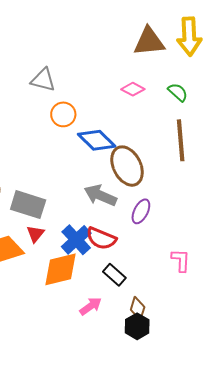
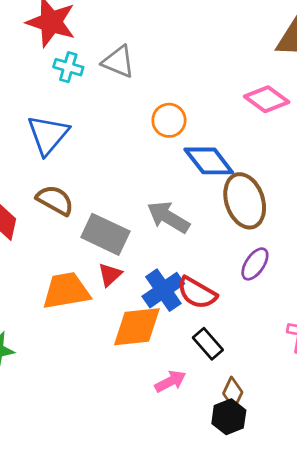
gray triangle: (43, 80) -> (118, 62), moved
pink diamond: (133, 89) -> (267, 99), size x1.4
gray arrow: (100, 195) -> (168, 217), moved

